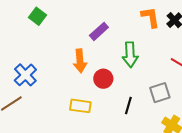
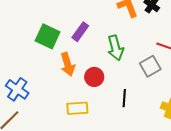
green square: (37, 16) -> (48, 36), moved, size x1.4
gray square: (160, 93) -> (150, 66), moved

